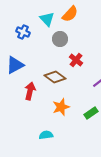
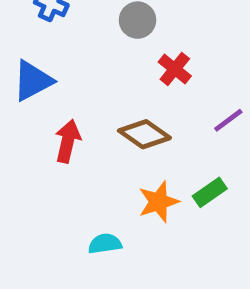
brown diamond: (55, 77) -> (144, 134), moved
orange star: (61, 107) -> (158, 202), moved

